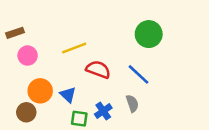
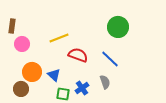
brown rectangle: (15, 33) -> (12, 26), turned -64

